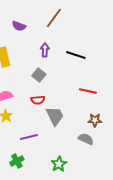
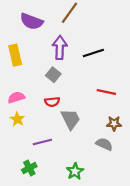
purple semicircle: (19, 26) -> (31, 21), size x1.5
purple arrow: (45, 50) -> (60, 48), size x1.5
black line: (76, 55) -> (93, 53), turned -36

